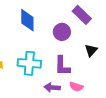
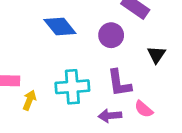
blue diamond: (27, 20) -> (60, 26), turned -30
pink semicircle: (76, 87) -> (144, 109), turned 32

